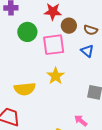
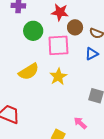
blue triangle: (87, 51) -> (92, 54), turned 48
yellow semicircle: (25, 89) -> (29, 72), moved, turned -30

